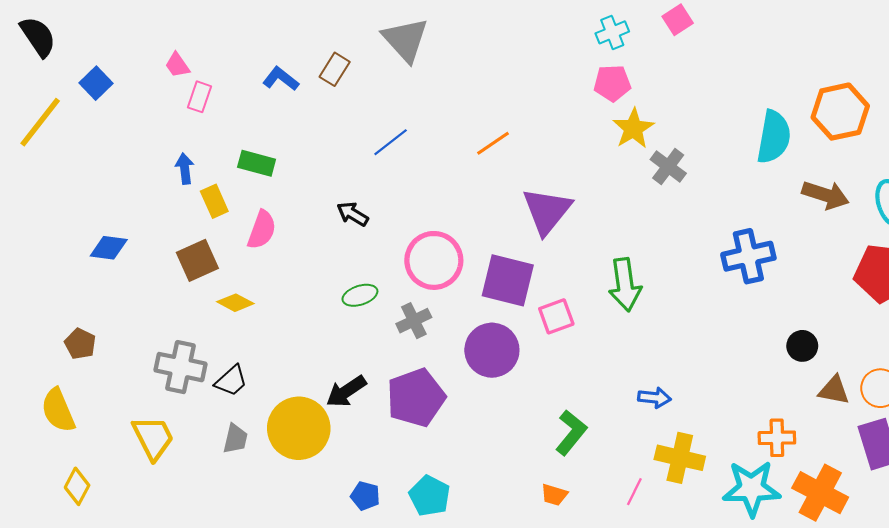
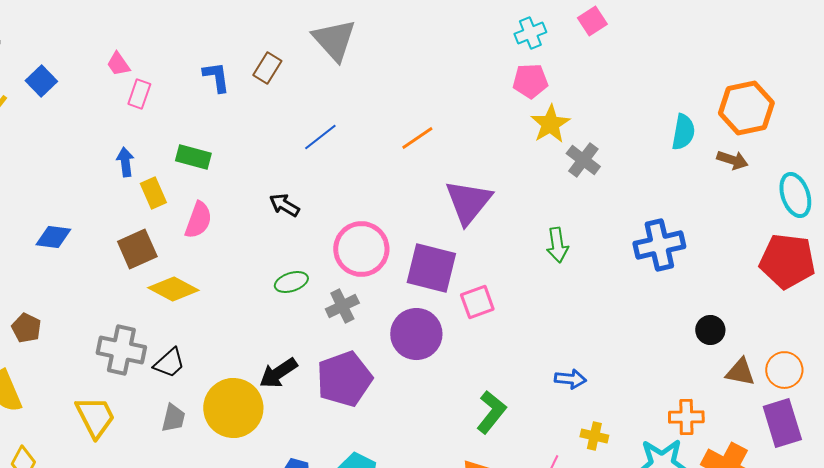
blue L-shape: (281, 79) -> (216, 77), turned 44
cyan semicircle: (774, 137) -> (683, 132), size x0.7
brown arrow: (825, 195) -> (732, 160), moved, size x0.7
green arrow: (625, 285) -> (557, 245), moved, size x0.7
yellow diamond: (235, 303) -> (173, 289), size x1.4
yellow cross: (680, 458) -> (594, 436), size x0.6

